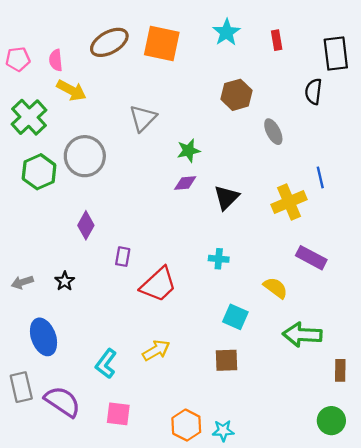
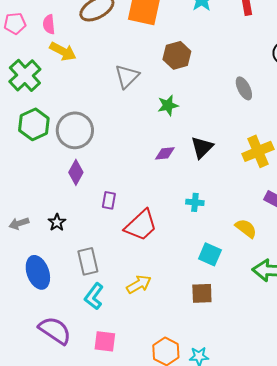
brown hexagon: (237, 95) -> (177, 55), moved
gray circle: (85, 156) -> (75, 130), moved
purple diamond: (185, 183) -> (165, 153), moved
gray rectangle: (21, 387) -> (88, 261), moved

